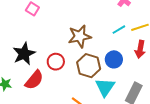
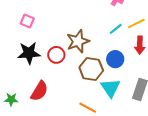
black star: (24, 54) -> (29, 53), moved, turned 30
red circle: (56, 62) -> (56, 55), moved

